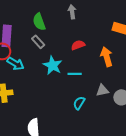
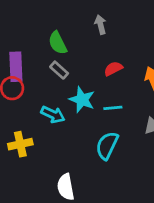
cyan arrow: (15, 64) -> (53, 114), moved
cyan semicircle: (79, 103) -> (107, 146), moved, size x1.5

